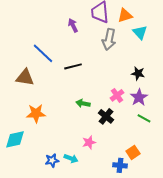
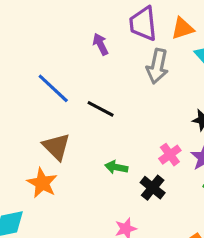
black line: (73, 66) -> (101, 109), turned 42
brown triangle: (25, 77) -> (56, 147), moved, turned 36
orange star: (36, 113) -> (42, 183), turned 30

